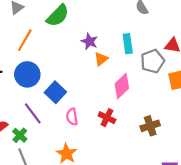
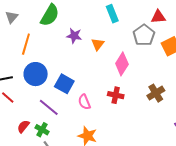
purple star: (89, 41) -> (74, 36), moved
cyan rectangle: (128, 44) -> (112, 14), moved

